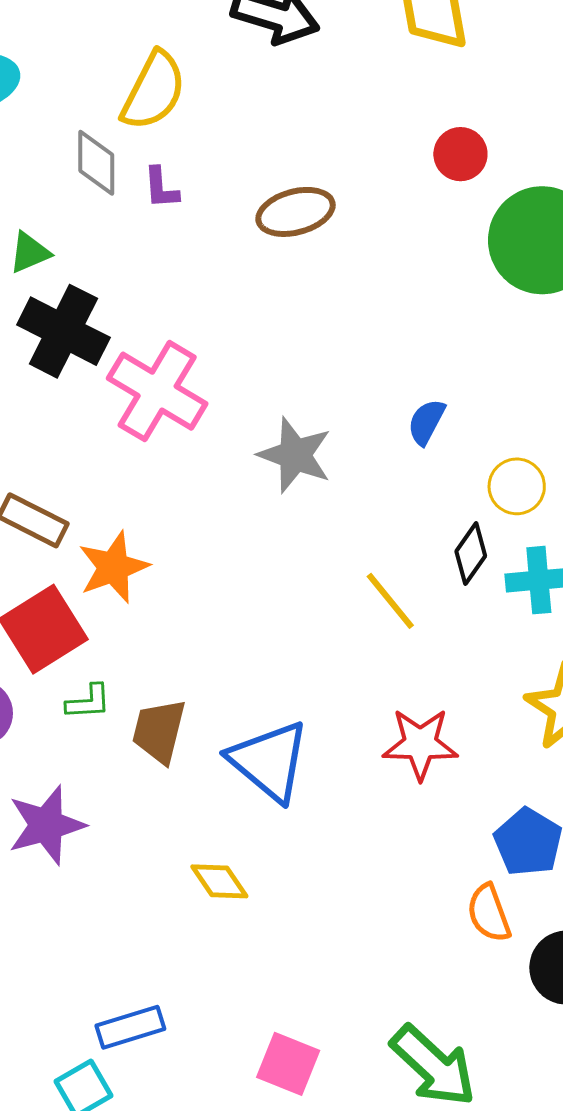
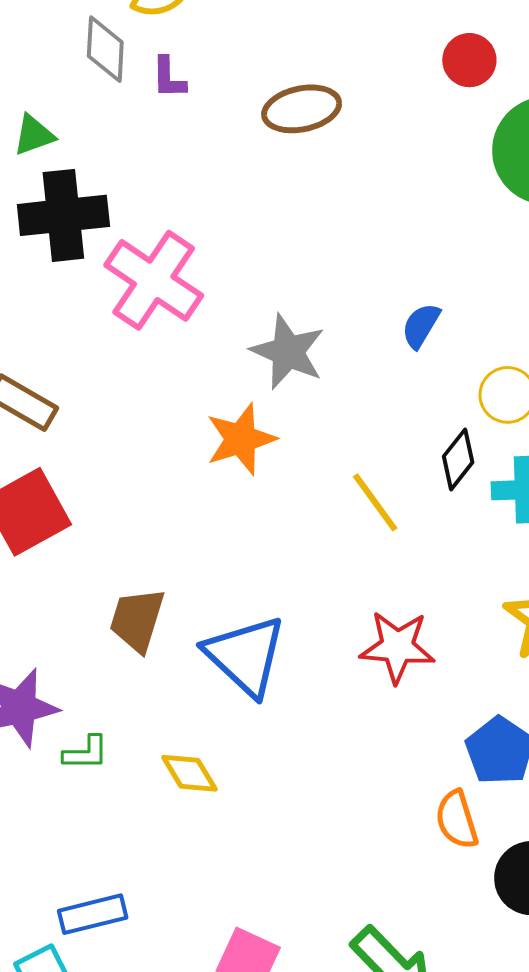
black cross: (63, 331) -> (63, 215), turned -36
orange star: (113, 567) -> (241, 439), moved
green L-shape: (88, 702) -> (86, 753), moved

